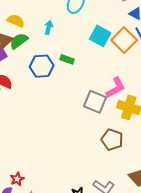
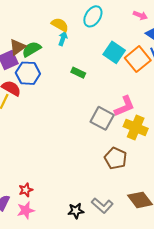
yellow semicircle: (16, 21) -> (60, 25), moved
blue hexagon: (42, 66) -> (28, 73), moved
red star: (17, 179) -> (26, 190), moved

